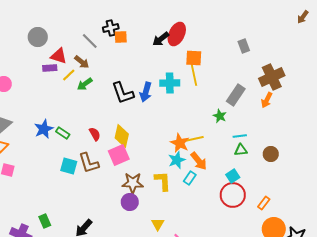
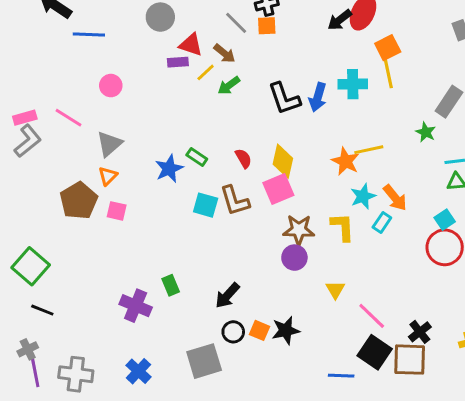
orange square: (121, 37) -> (267, 26), moved
orange square: (194, 58) -> (388, 48), turned -30
blue star: (44, 129) -> (169, 169), moved
yellow line: (194, 139) -> (369, 150), moved
orange star: (180, 143) -> (345, 161), moved

